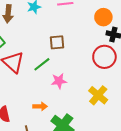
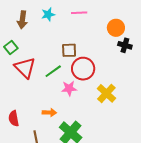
red circle: (104, 57) -> (83, 69), moved
yellow cross: (98, 95) -> (106, 93), moved

